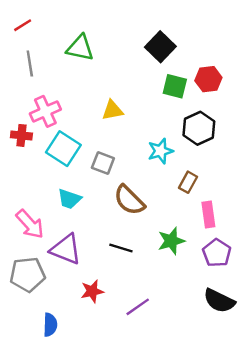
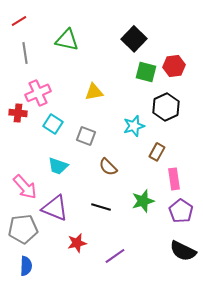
cyan square: (63, 149) -> (53, 124), size x0.7
brown semicircle: (129, 200) -> (108, 167), size x0.7
blue semicircle: (50, 325) -> (26, 266), moved

